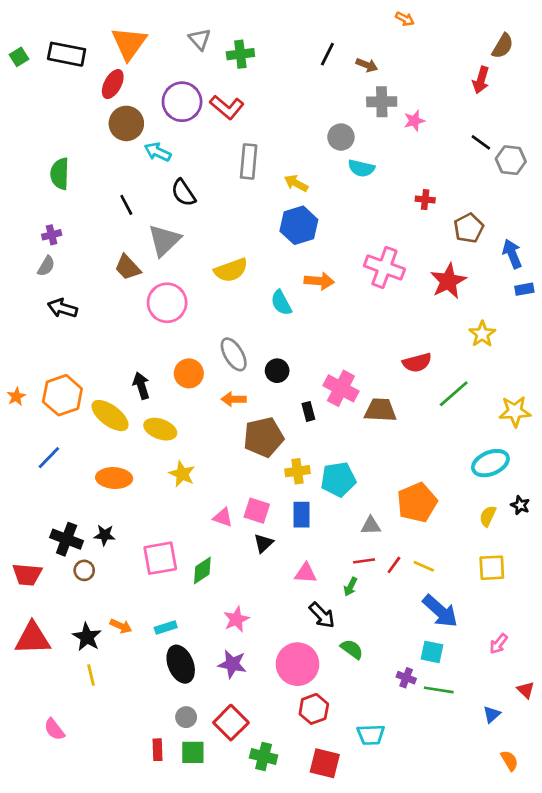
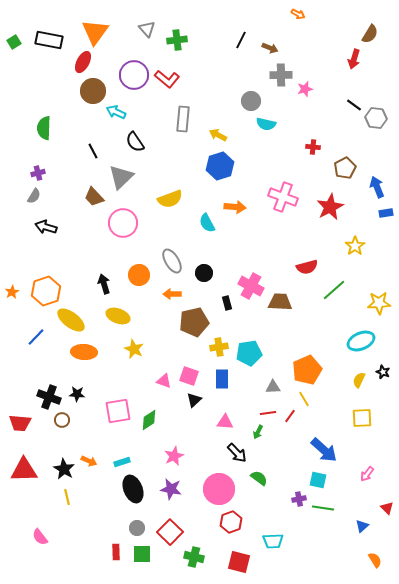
yellow ellipse: (110, 416) -> (71, 320), moved
yellow line: (424, 566) -> (304, 399), moved, turned 35
purple cross: (406, 678) -> (299, 499), turned -32

